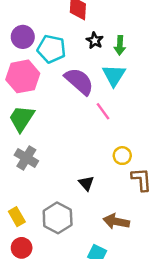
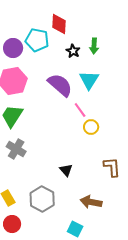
green arrow: (120, 45) -> (94, 46), moved
cyan pentagon: (52, 49) -> (37, 40), moved
yellow circle: (122, 156) -> (91, 127), moved

